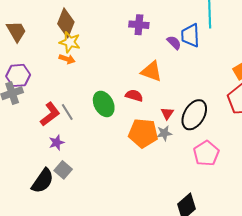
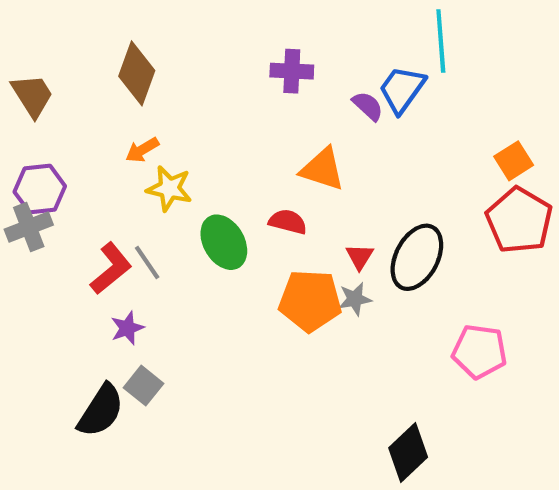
blue trapezoid: (190, 35) -> (402, 89), turned 40
yellow star: (70, 42) -> (169, 188), moved
orange arrow: (67, 59) -> (142, 150), turned 133
pink pentagon: (206, 153) -> (479, 351), moved, turned -30

